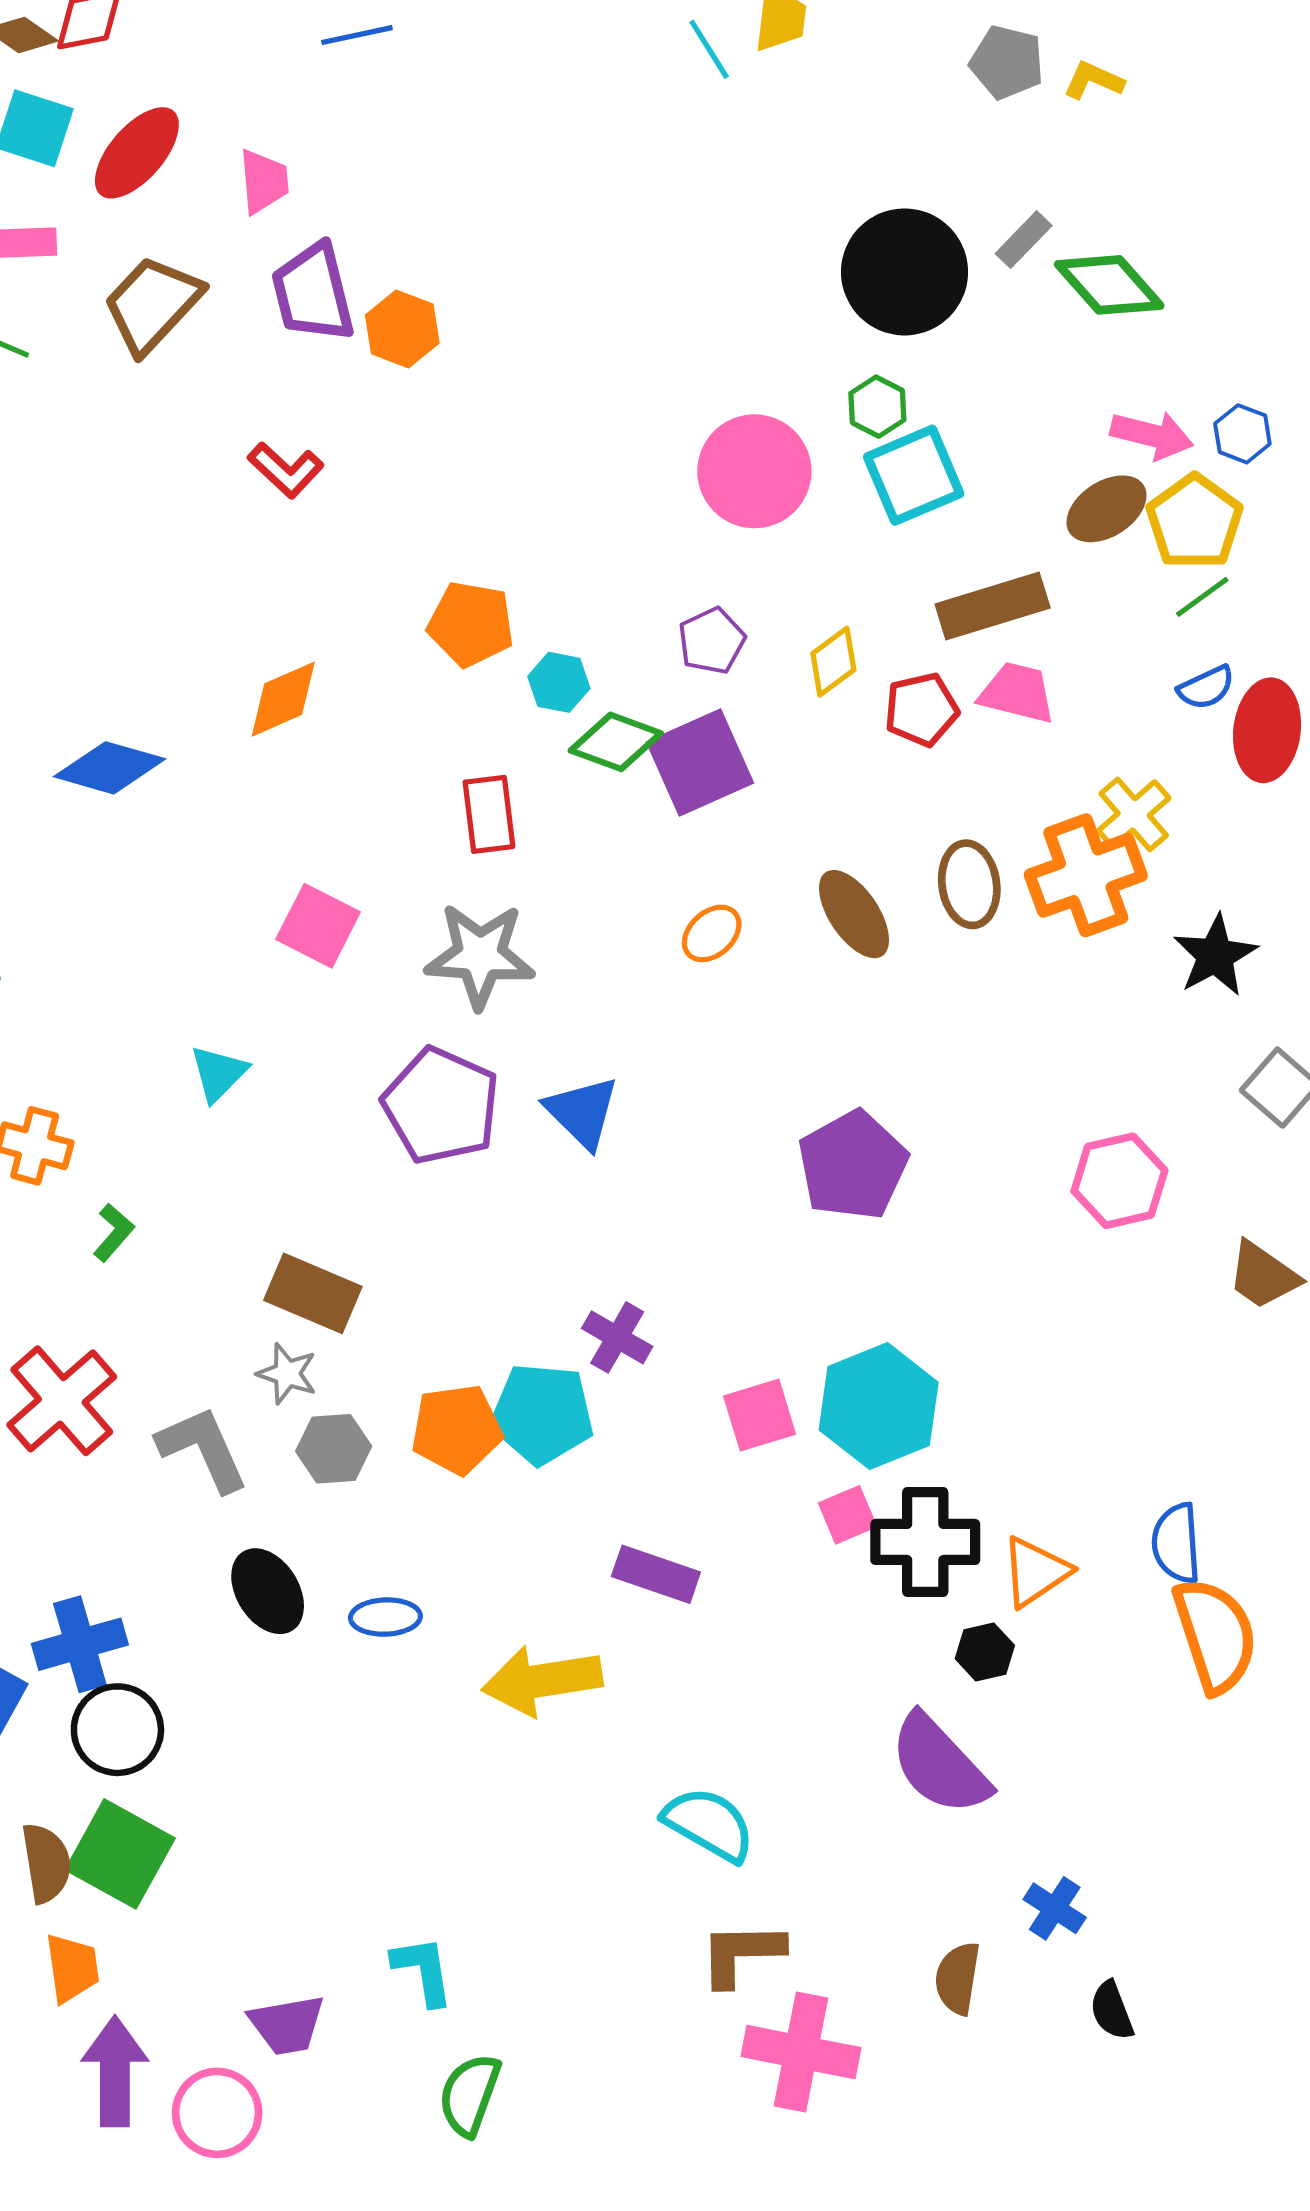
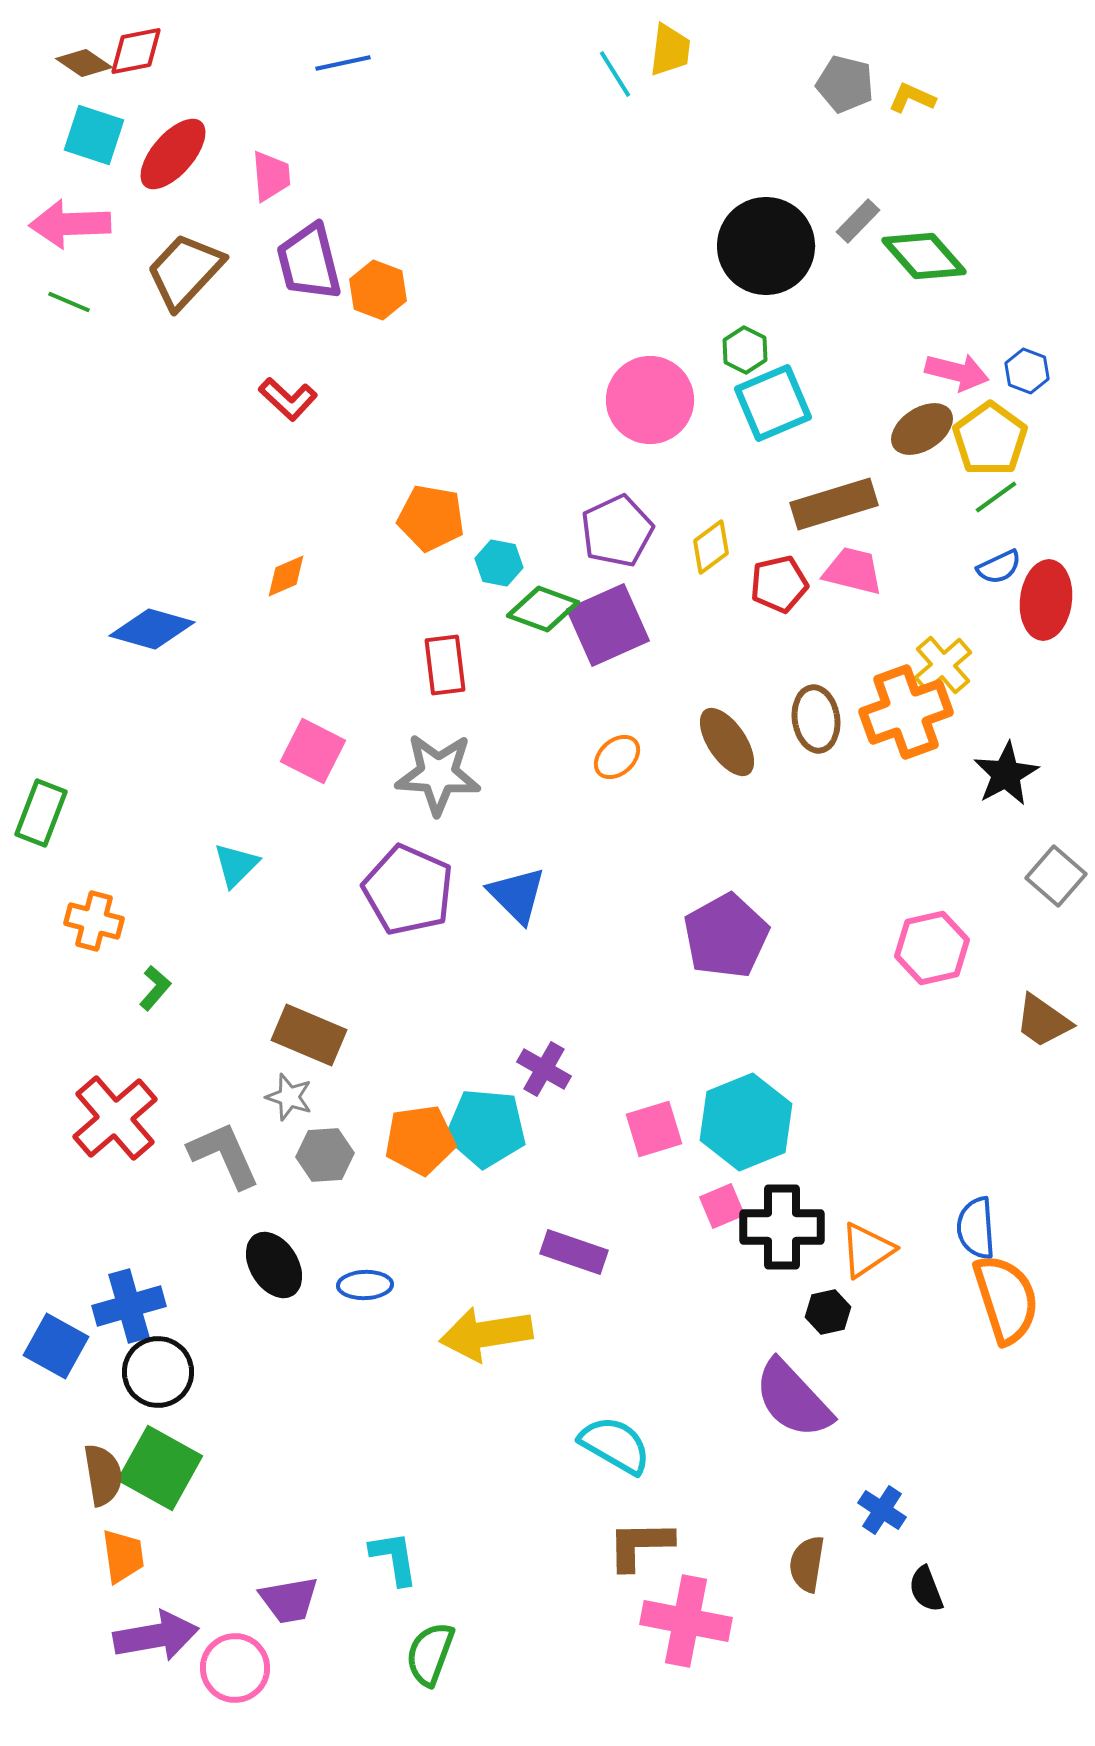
purple pentagon: (712, 641) -> (617, 531), size x1.4
orange diamond: (283, 699) -> (286, 576), size x0.7
purple arrow: (115, 2071) -> (156, 1636), turned 80

